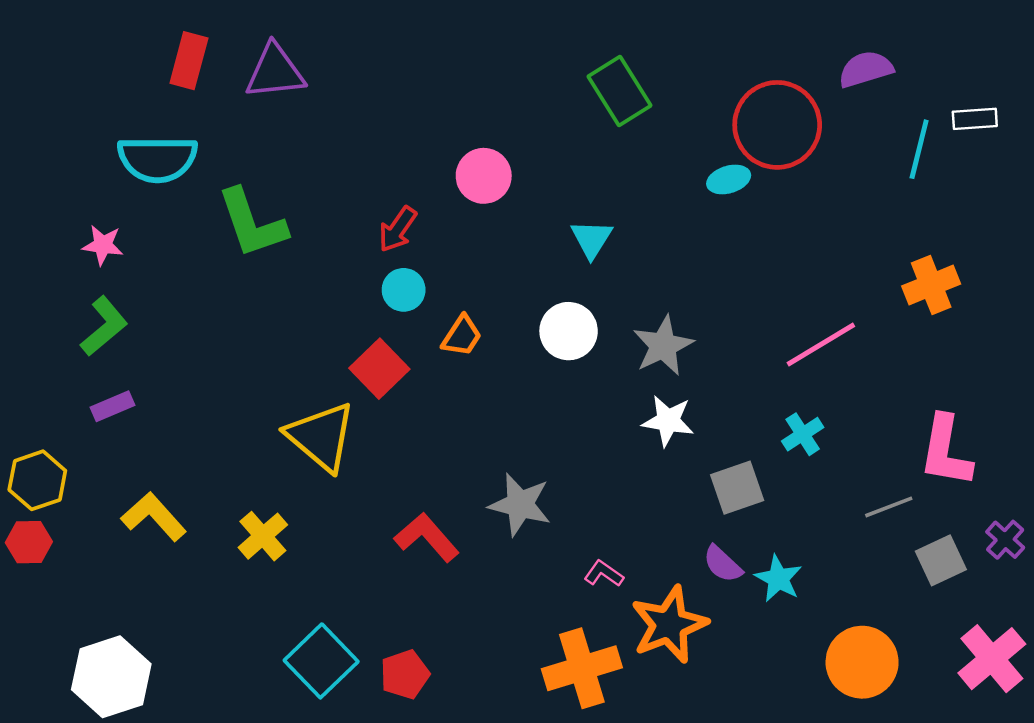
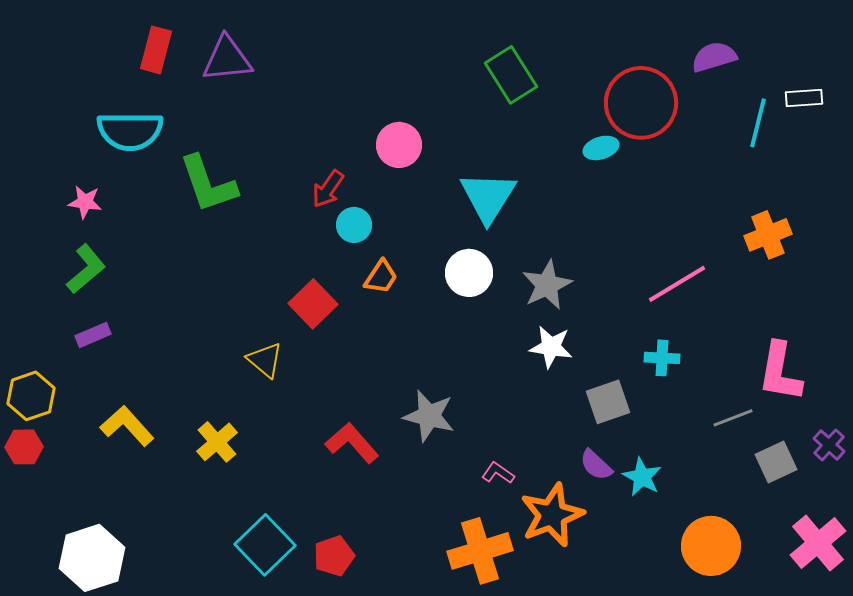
cyan triangle: (592, 239) -> (488, 197), size x1.6
cyan circle: (404, 290) -> (354, 225), moved
cyan cross: (803, 434) -> (662, 358), turned 36
yellow triangle: (321, 437) -> (265, 360), size x0.6

